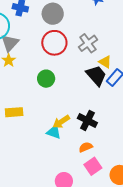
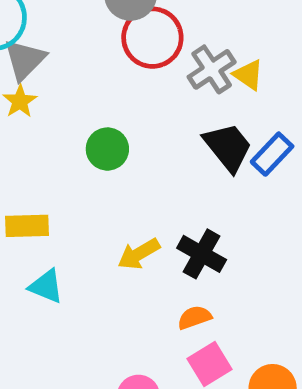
red circle: (54, 43) -> (152, 38), moved
yellow triangle: (105, 62) -> (248, 75), moved
cyan triangle: (54, 132) -> (46, 286), moved

